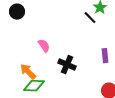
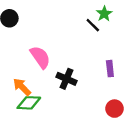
pink semicircle: (44, 46) -> (40, 57), size x1.5

